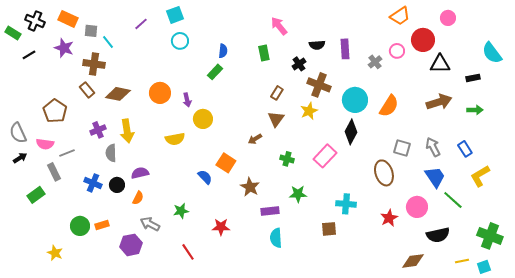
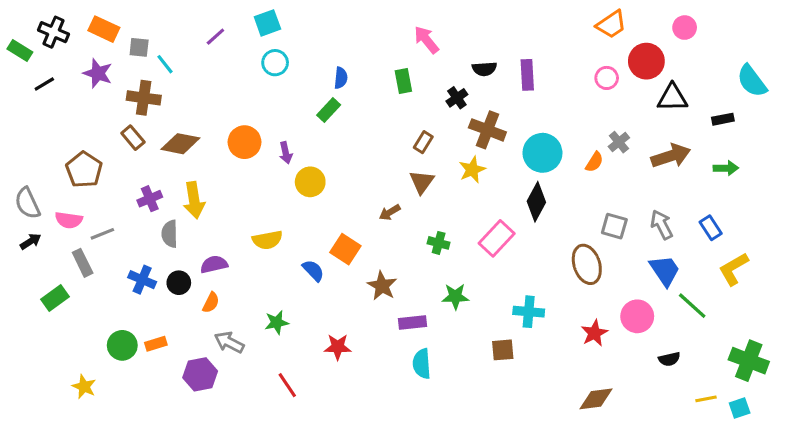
gray cross: (375, 62) -> (619, 142), moved
orange semicircle: (389, 106) -> (594, 162), size x0.6
yellow semicircle: (175, 139) -> (267, 240), moved
black semicircle: (438, 235) -> (669, 359), size x0.6
brown diamond: (413, 261) -> (596, 399), moved

